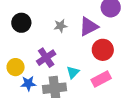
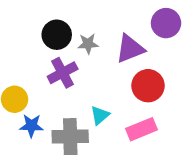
black circle: (21, 23) -> (57, 35), moved
purple cross: (46, 58) -> (63, 73), moved

